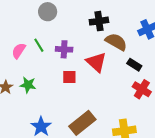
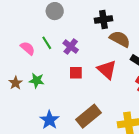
purple cross: (64, 49) -> (71, 47), turned 35
pink semicircle: (19, 51) -> (28, 48), turned 98
red triangle: (96, 62) -> (107, 70), moved

